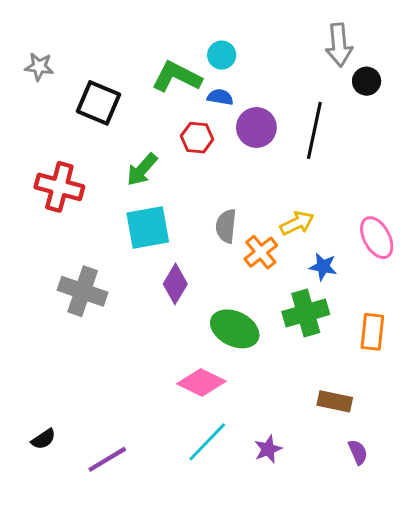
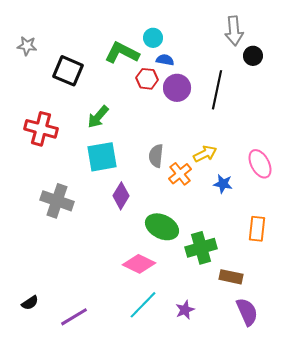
blue semicircle: (220, 97) -> (165, 60), moved
red hexagon: (197, 138) -> (147, 79), moved
green cross: (306, 313) -> (201, 248), moved
purple semicircle: (358, 452) -> (247, 312), size x1.6

